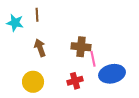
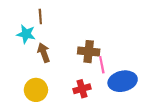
cyan star: (15, 23) -> (26, 34), moved

